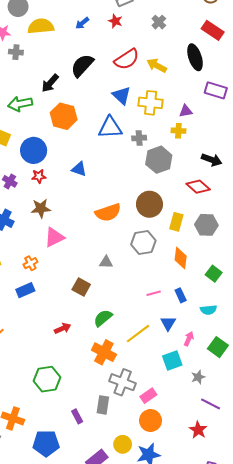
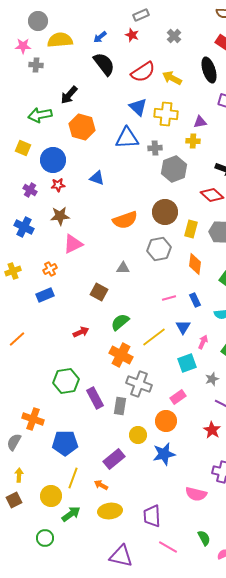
black semicircle: (82, 66) -> (104, 64), moved, turned 100
pink rectangle: (148, 396) -> (178, 397), moved
purple rectangle: (77, 416) -> (95, 398), moved, size x1.5
yellow circle: (123, 444) -> (138, 435), moved

